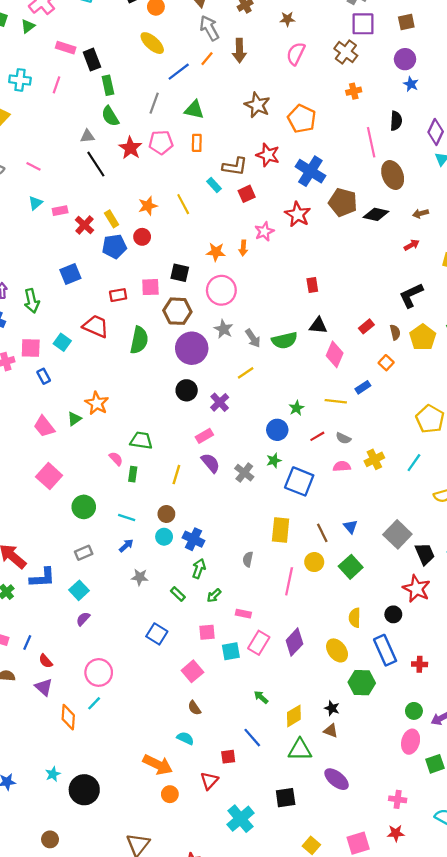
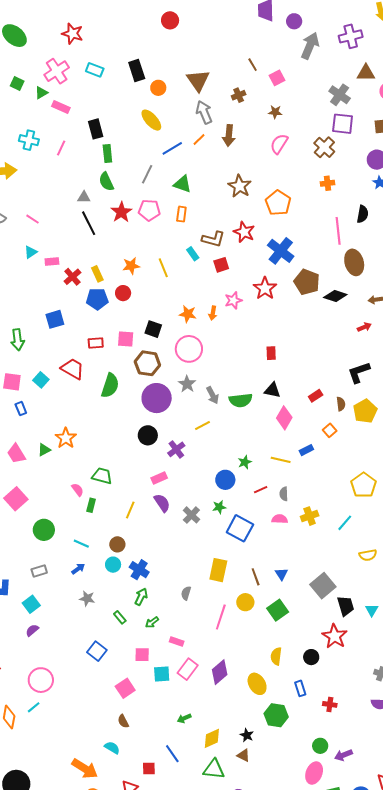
pink rectangle: (66, 48) -> (61, 107), moved
gray semicircle: (343, 438) -> (284, 494), turned 56
blue rectangle: (385, 650) -> (300, 688), size x0.6
green arrow: (261, 697) -> (184, 718), turned -72

